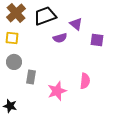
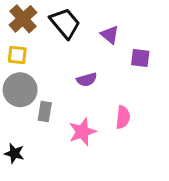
black trapezoid: (45, 16) -> (65, 23), turned 70
purple semicircle: (60, 38) -> (87, 80), moved
gray circle: (14, 62) -> (20, 90), size x1.5

